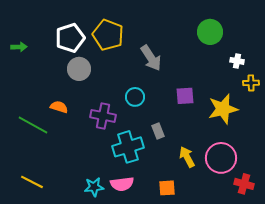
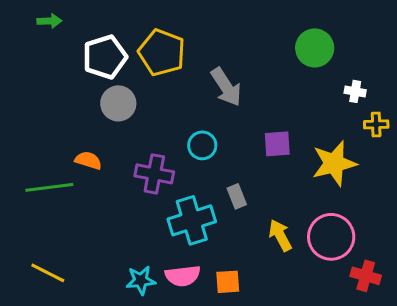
green arrow: (19, 47) -> (49, 21), moved
green line: (33, 125) -> (49, 187), turned -36
orange square: (167, 188) -> (228, 282), moved

